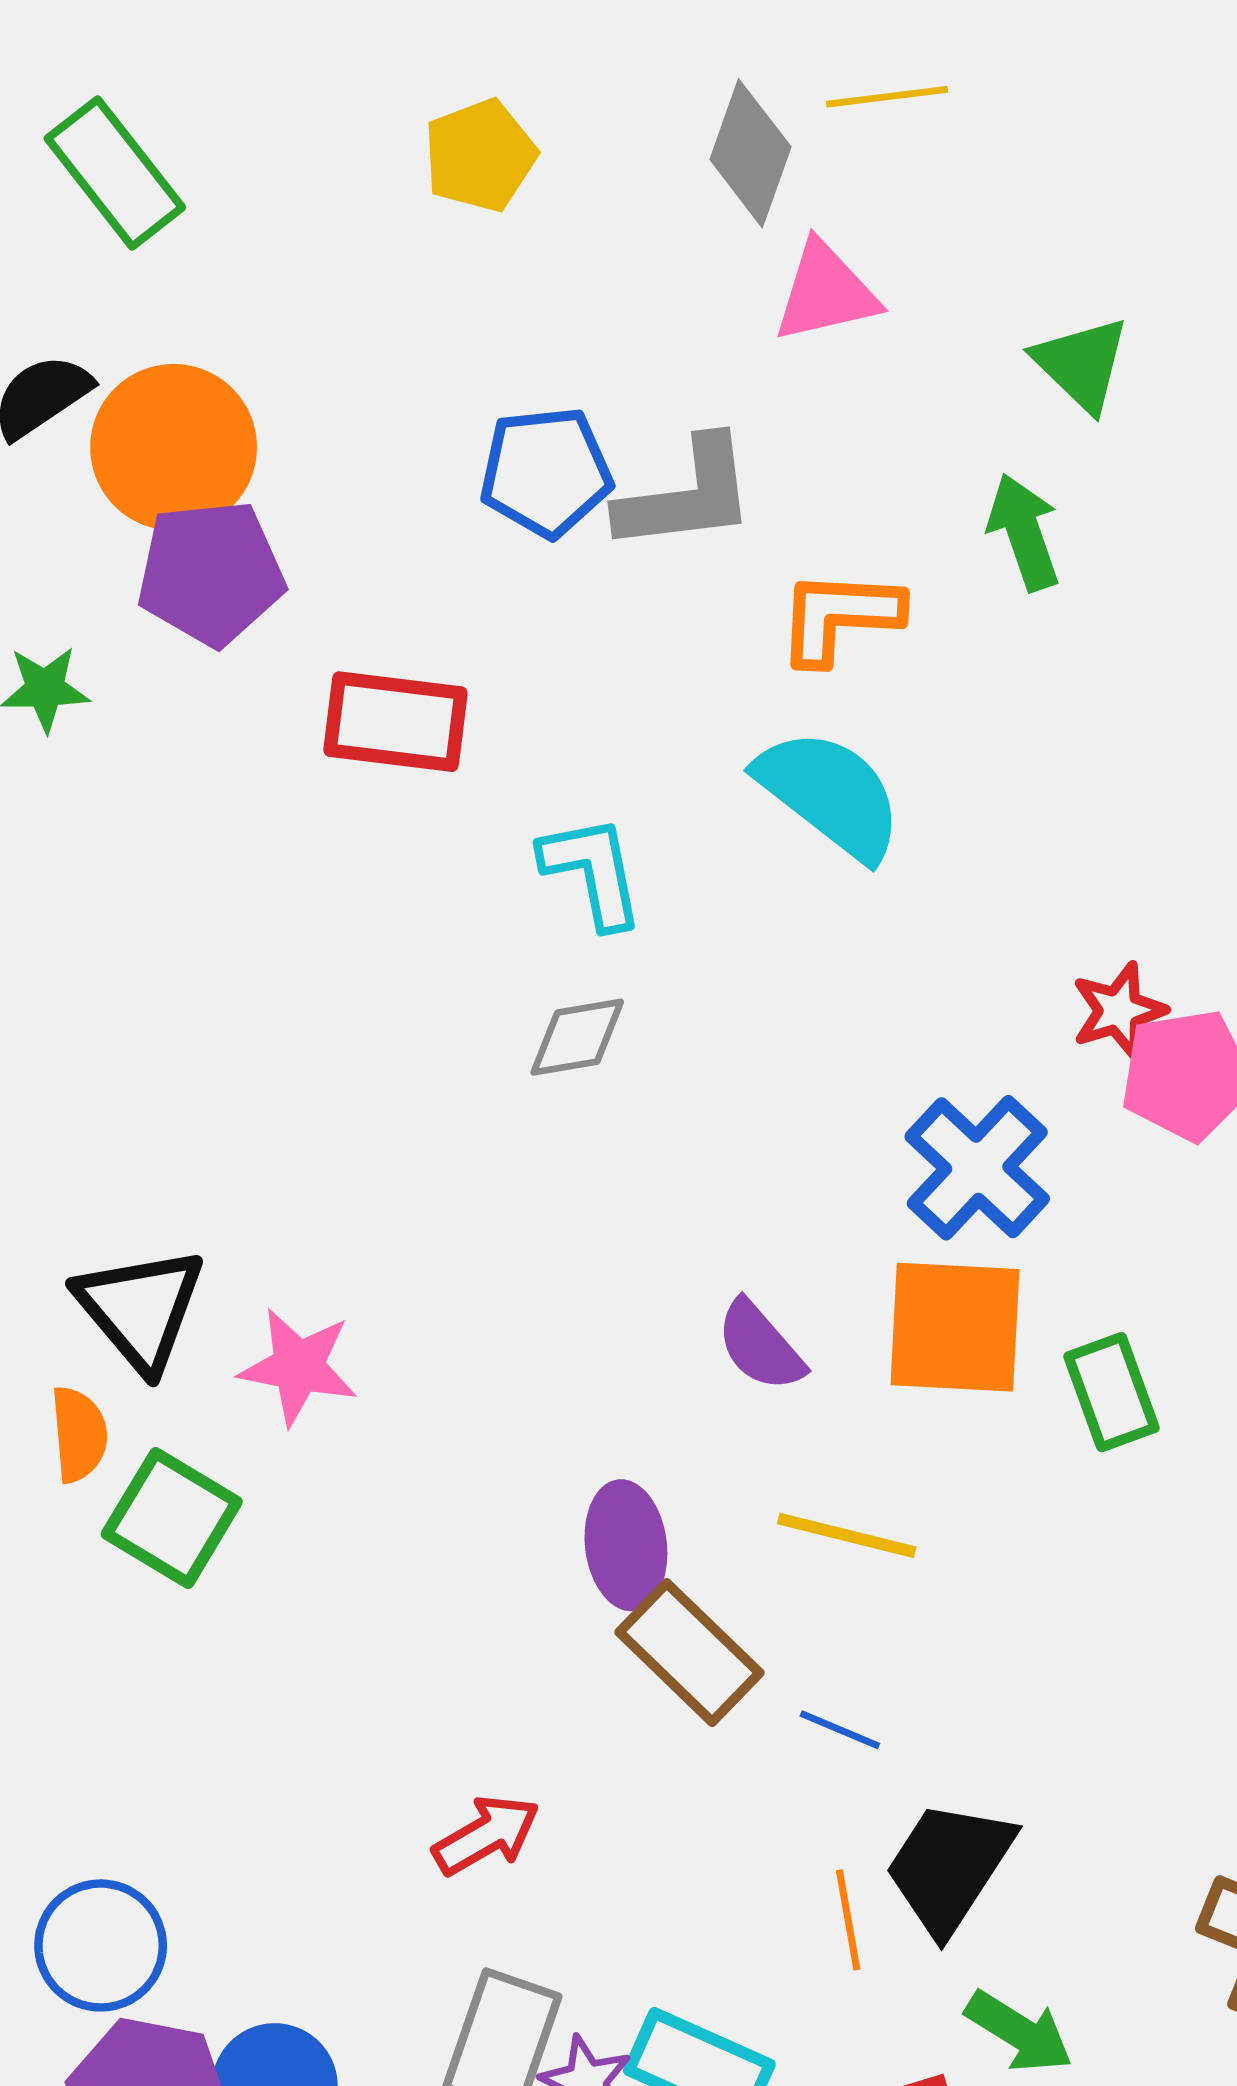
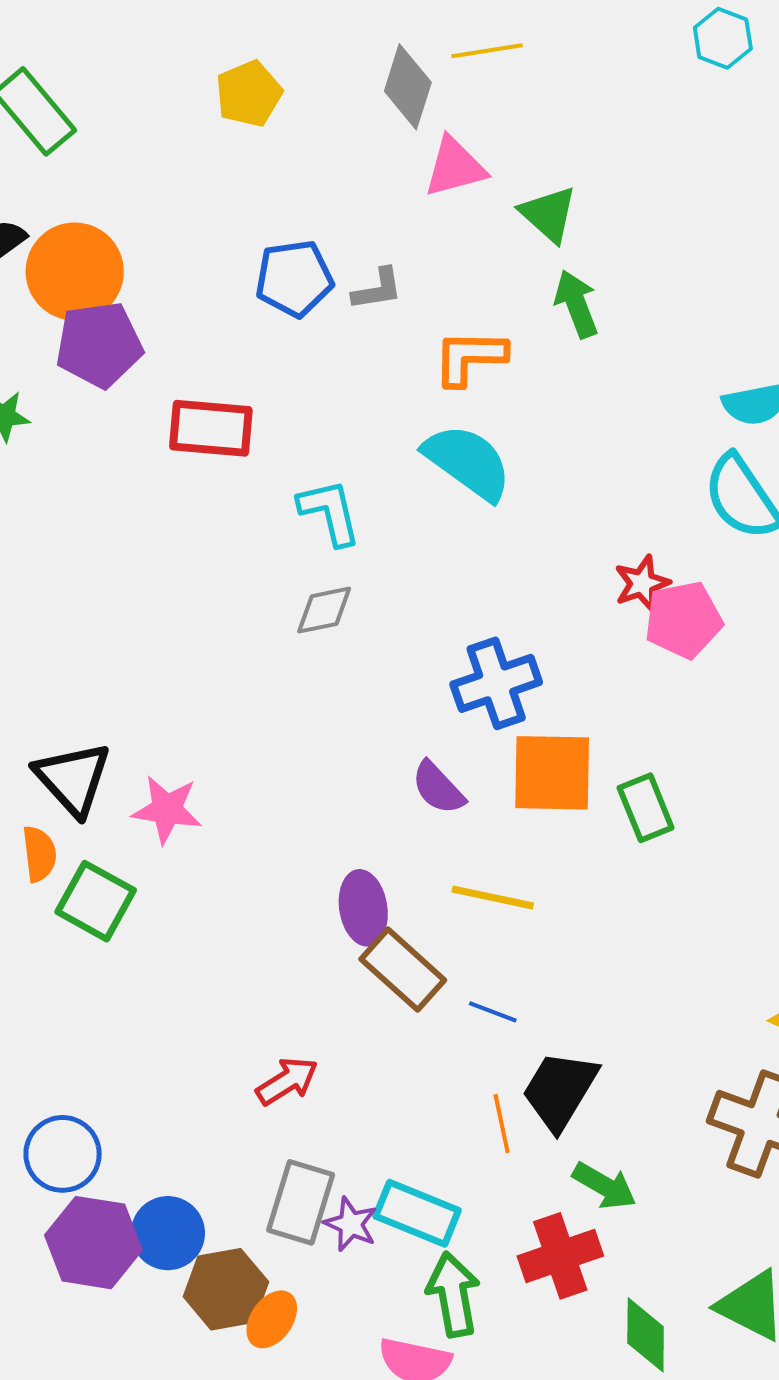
green triangle: (1081, 364) -> (548, 214), moved
gray L-shape: (687, 495) -> (377, 289), size x0.6
blue cross: (977, 1168) -> (496, 683), moved, turned 30

